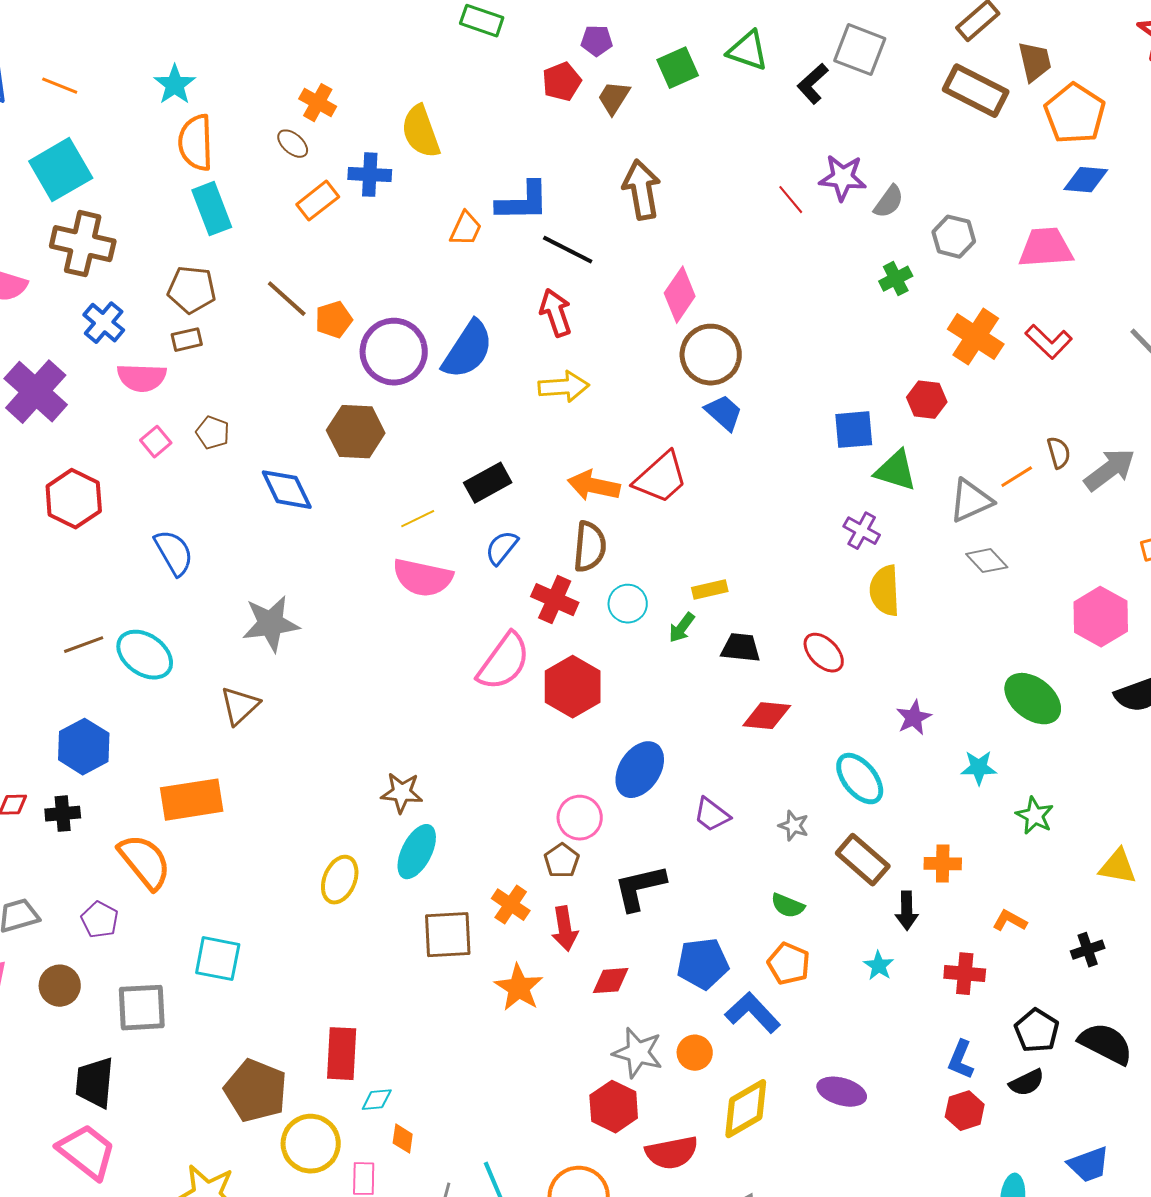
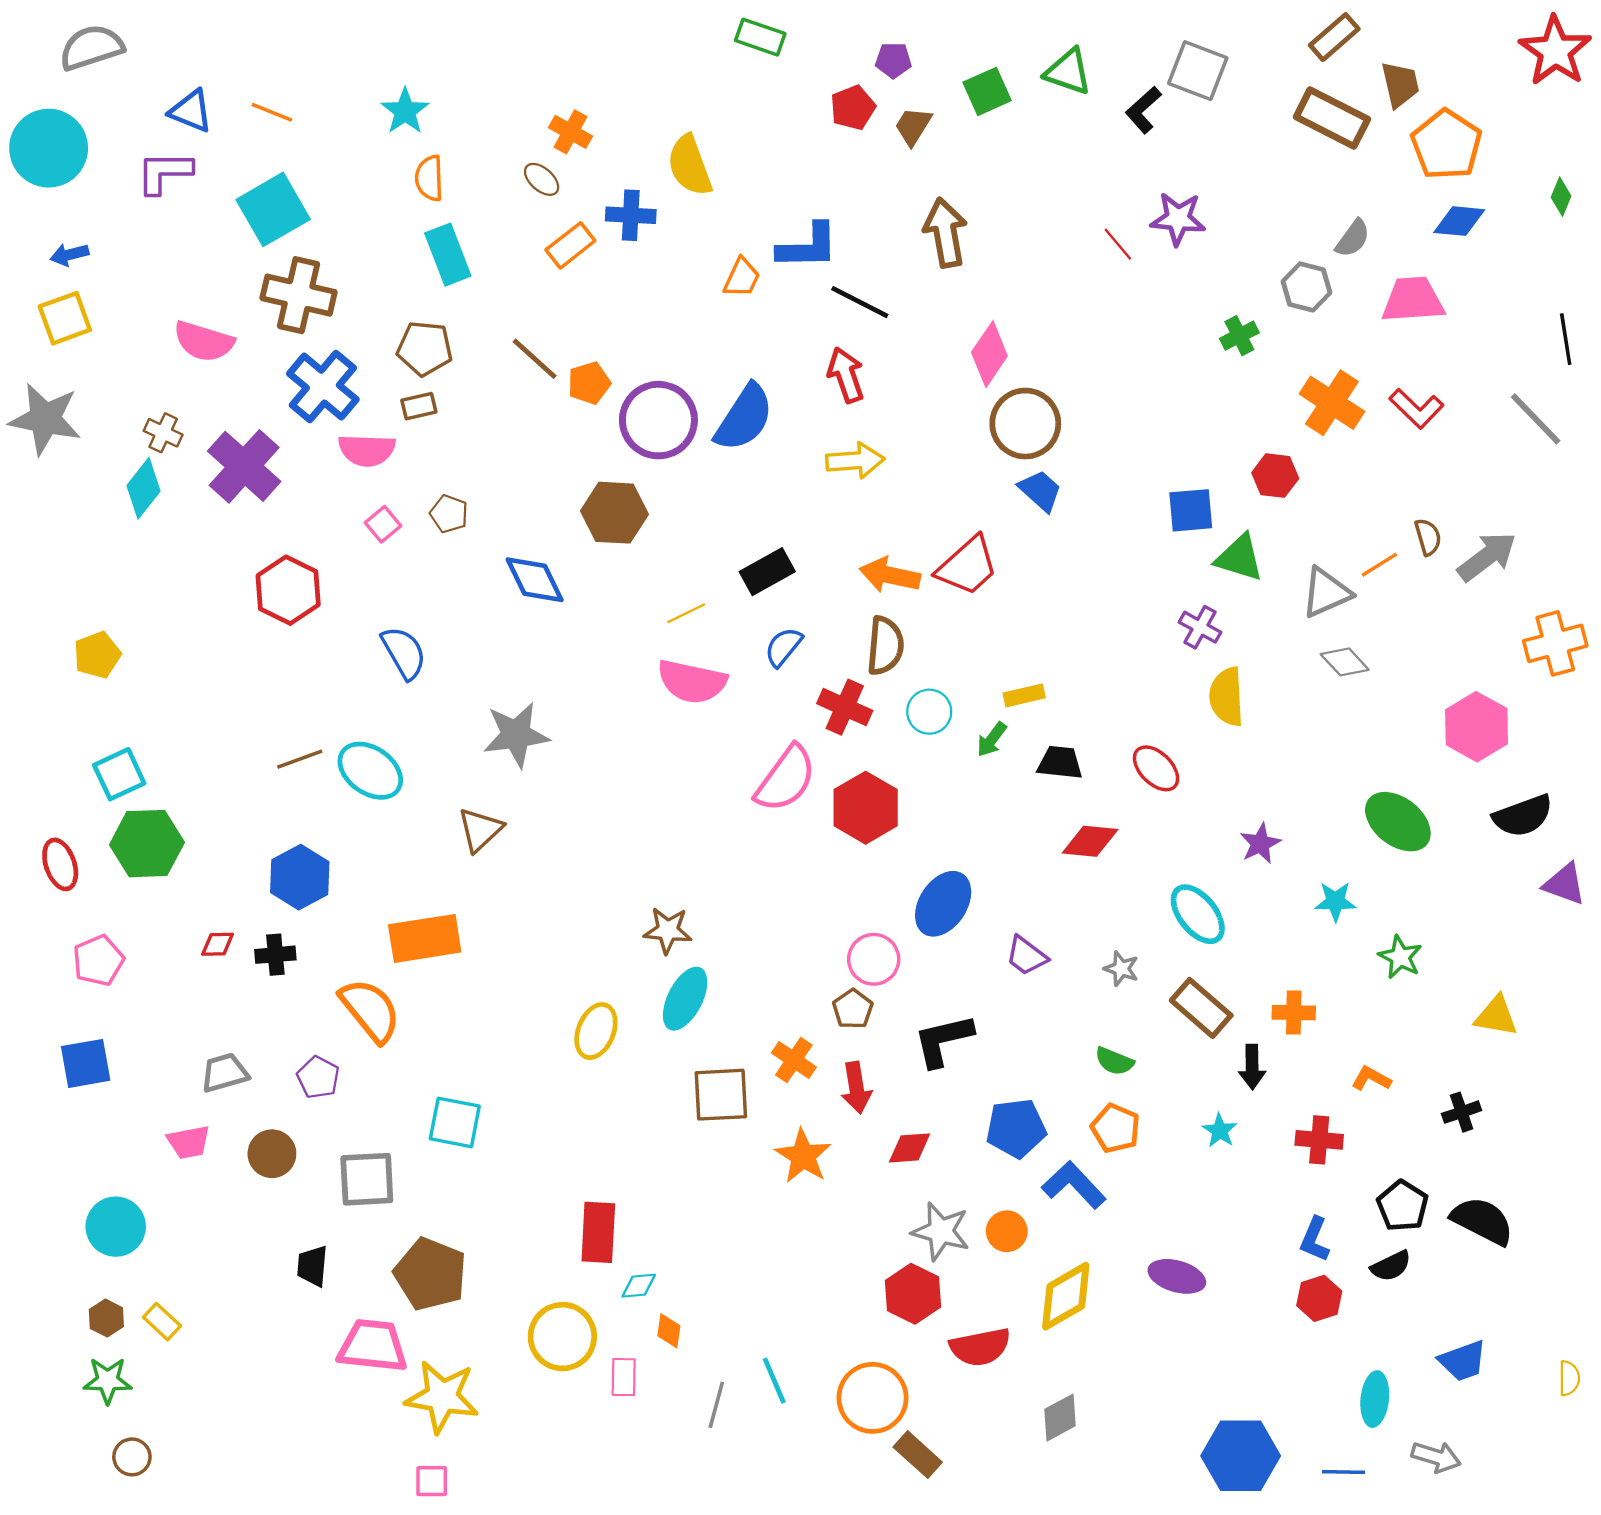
orange semicircle: (196, 143) -> (429, 178), size x0.7
gray semicircle: (889, 202) -> (1353, 238), moved
blue cross: (104, 323) -> (323, 387), size x1.5
black trapezoid: (95, 1083) -> (312, 1266), size x0.7
brown pentagon: (256, 1091) -> (430, 1274), moved
pink trapezoid: (87, 1152) -> (373, 1346), moved, turned -32

